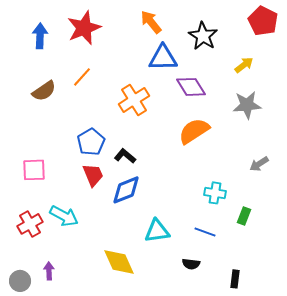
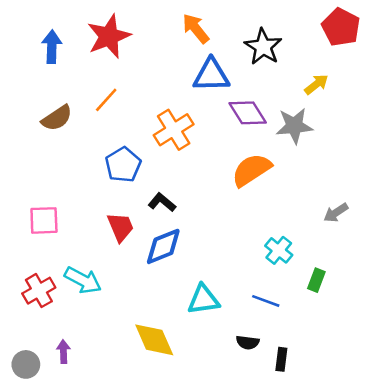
gray star: (247, 105) -> (294, 126), moved
blue pentagon: (91, 142) -> (123, 165), moved
cyan cross: (215, 193) -> (279, 250), turned 30
black rectangle: (235, 279) -> (281, 359), moved

